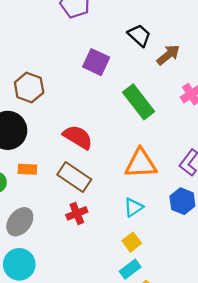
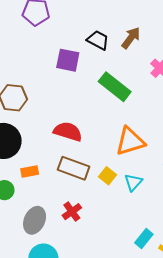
black trapezoid: (139, 35) -> (98, 40), moved
red cross: (77, 213) -> (72, 212), moved
yellow square: (132, 242) -> (107, 176), moved

